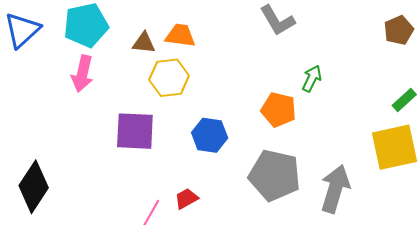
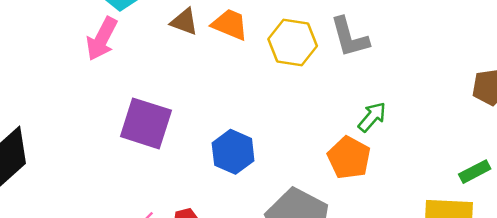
yellow hexagon: (169, 78) -> (293, 43), moved
orange pentagon: (279, 110) -> (349, 158), moved

